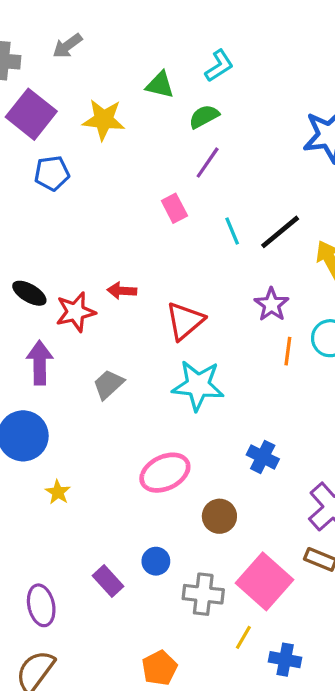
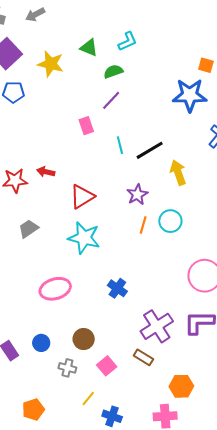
brown circle: (219, 516) -> (84, 339), moved
pink square: (265, 581) -> (107, 366), size x0.6
gray cross: (203, 594) -> (67, 368), size x0.7

